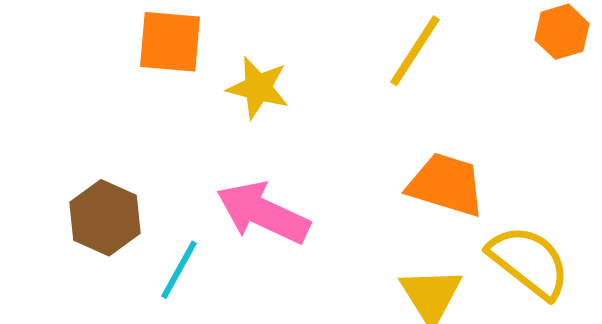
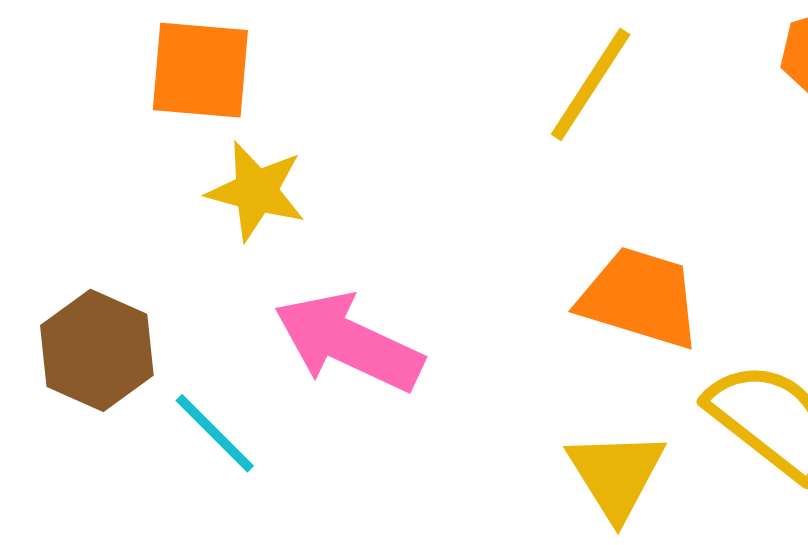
yellow star: (258, 88) -> (256, 191), moved
cyan line: (179, 270) -> (215, 433), turned -74

